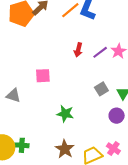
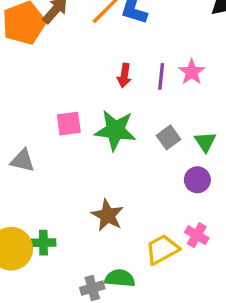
purple line: (100, 52) -> (161, 76), turned -42
green star: (65, 114) -> (115, 130), moved, size x1.4
brown star: (65, 149) -> (108, 215), moved

